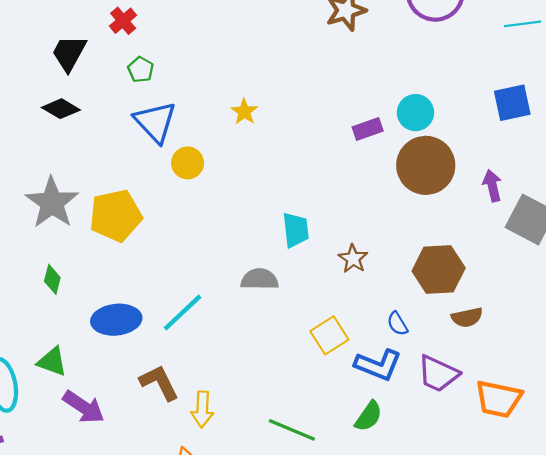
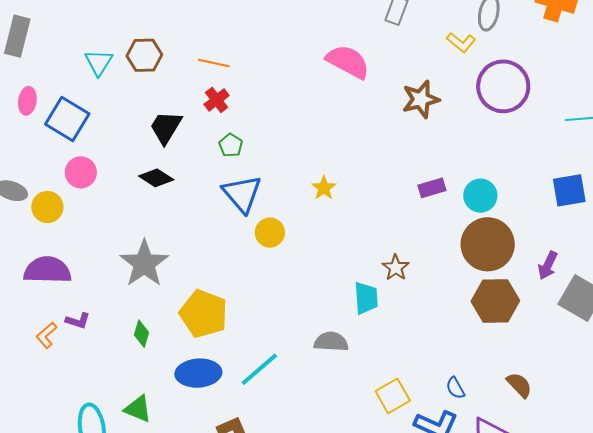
purple rectangle: (368, 129) -> (432, 188), moved
purple arrow: (492, 186) -> (548, 265), turned -144
yellow pentagon: (116, 216) -> (204, 314), moved, turned 30
brown star: (353, 259) -> (396, 268), moved
brown hexagon: (439, 269) -> (495, 301), moved
brown semicircle: (467, 317) -> (519, 385), turned -124

